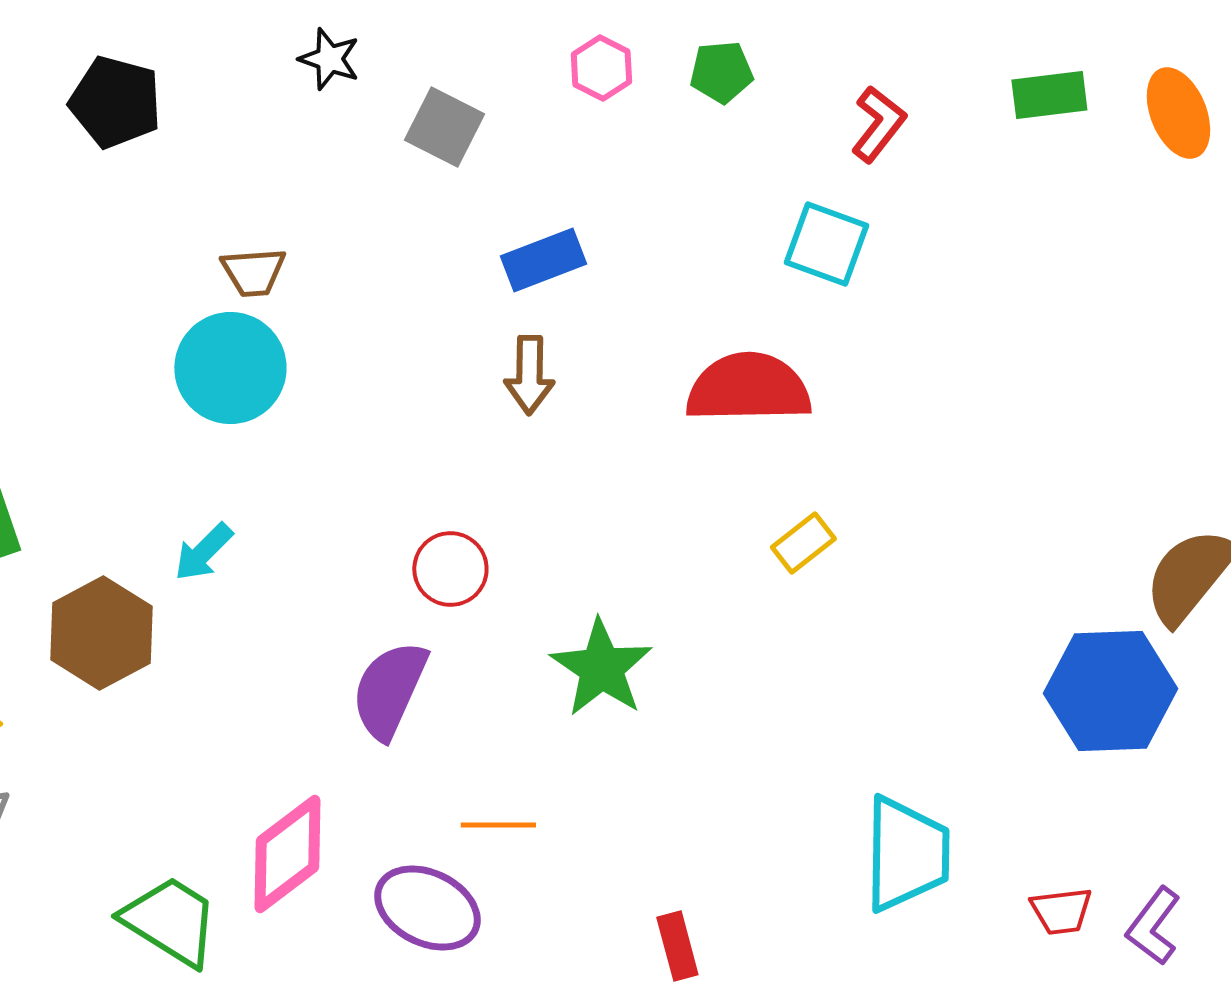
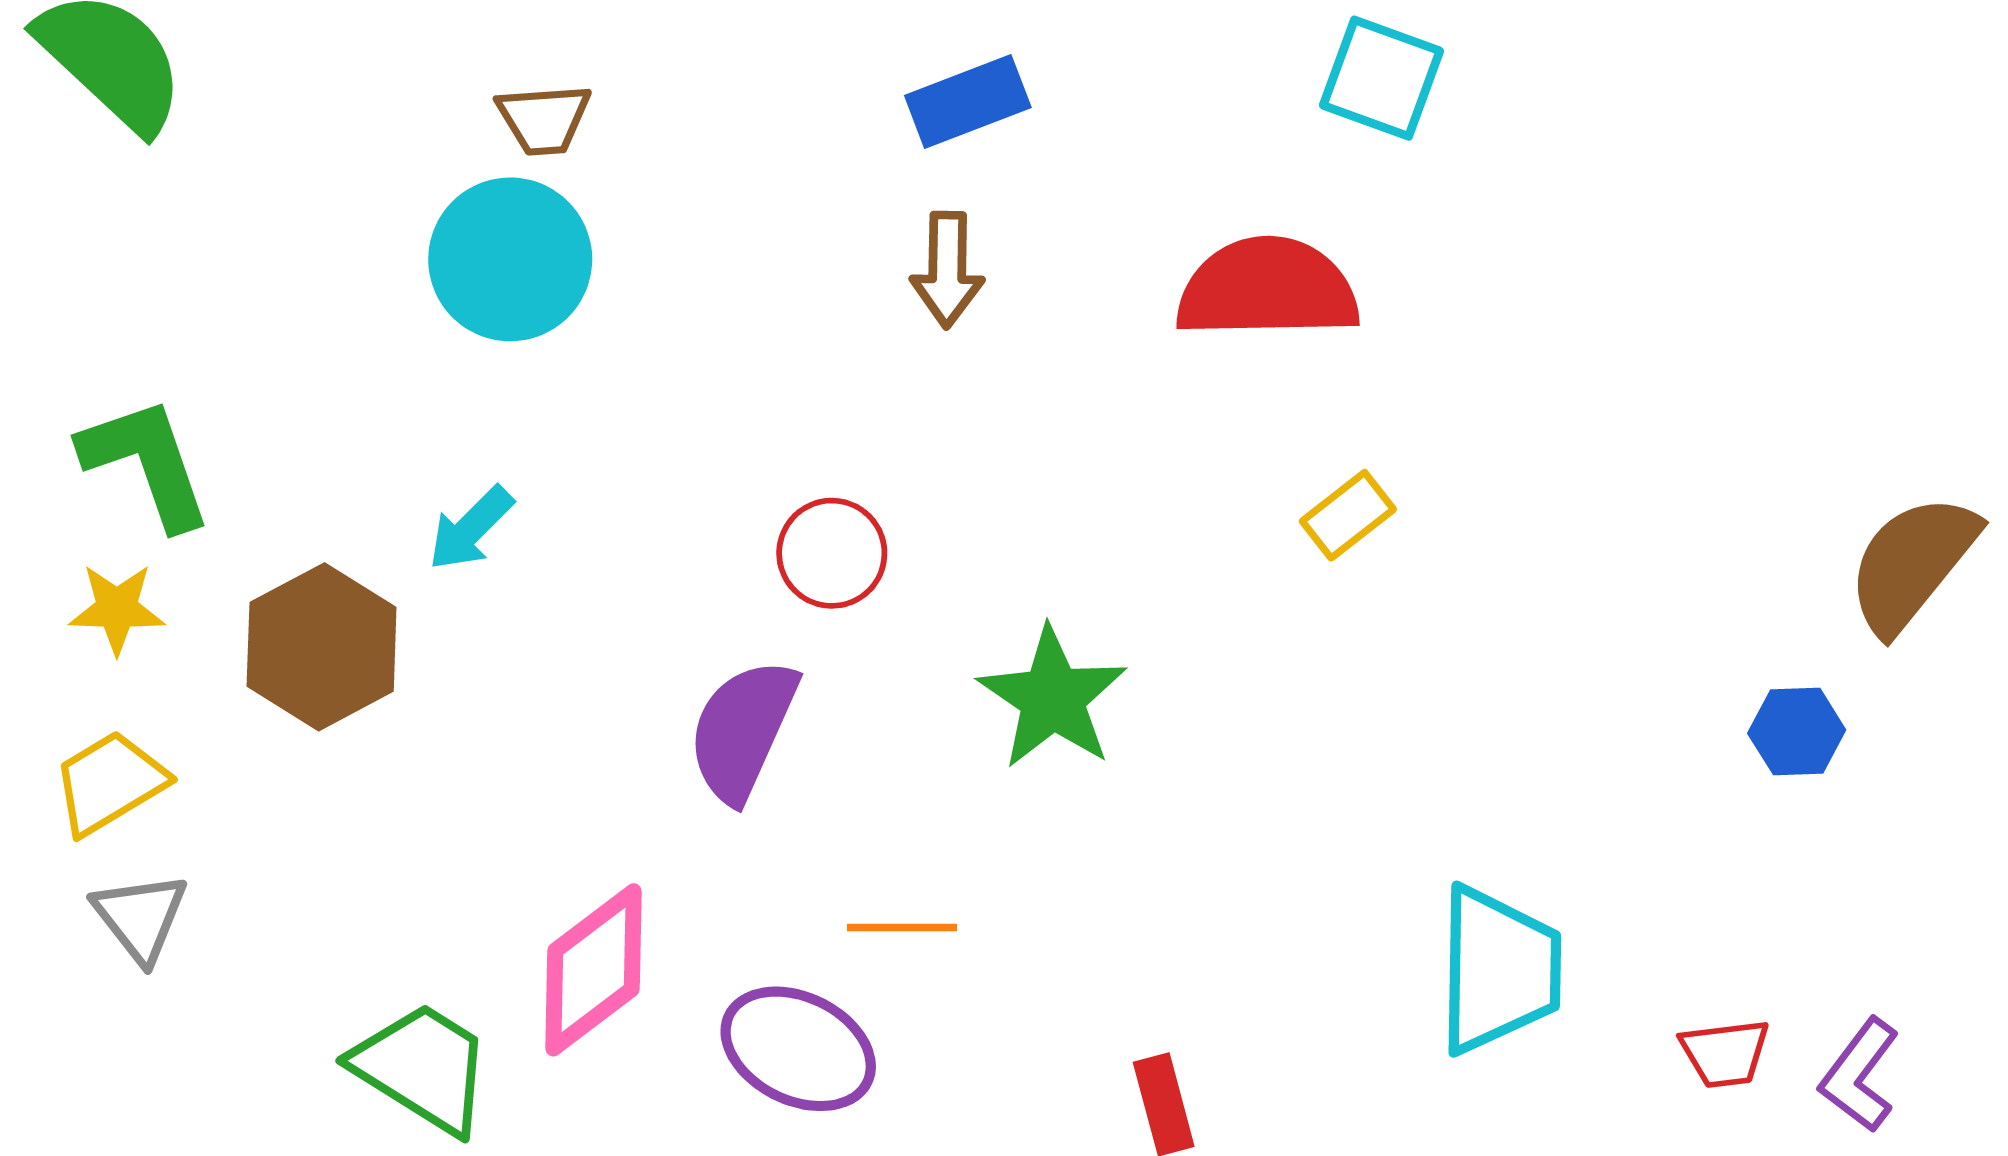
blue hexagon: (1110, 691) -> (1797, 732), size x0.5

